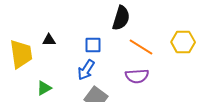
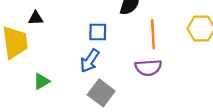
black triangle: (49, 40) -> (36, 18), moved
orange line: (141, 47) -> (153, 34), turned 55

